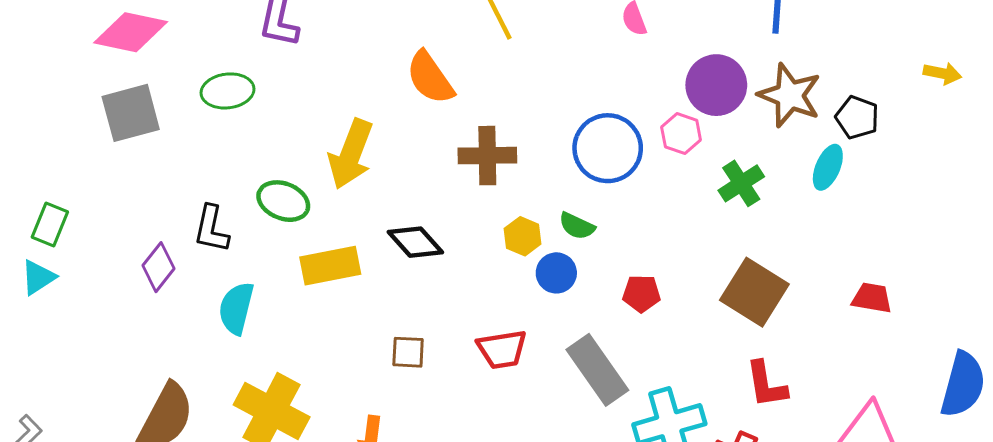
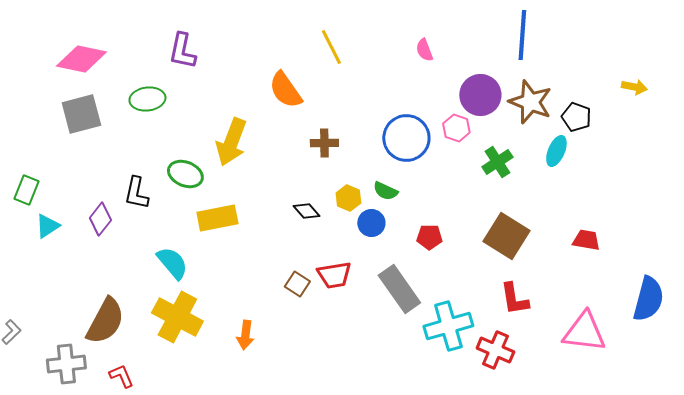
brown cross: (487, 156) -> (324, 143), size x0.7
black diamond: (415, 242) -> (306, 211), moved, size x0.7
cyan triangle: (38, 277) -> (47, 226), moved
cyan semicircle: (236, 308) -> (172, 263), moved, turned 126
brown square: (408, 352) -> (297, 284), moved, turned 30

